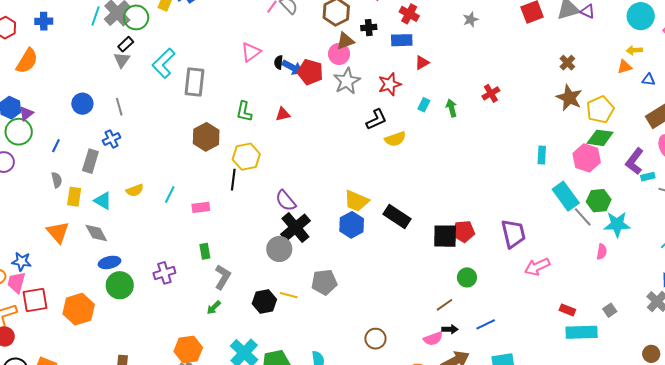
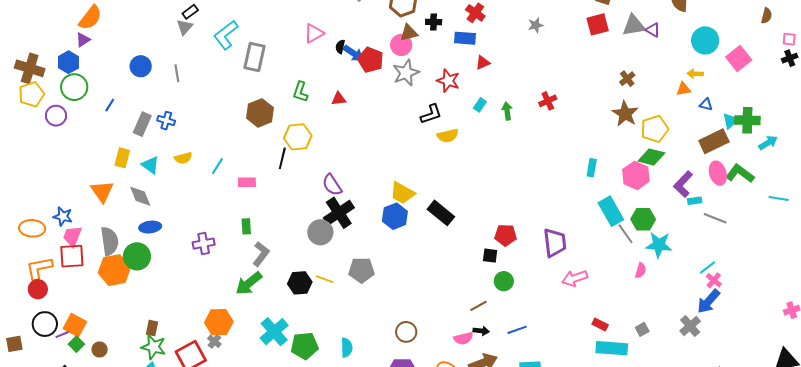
red star: (390, 84) -> (448, 81), turned 30
purple triangle: (26, 113) -> (83, 40), moved
blue cross: (112, 139) -> (166, 121), moved, turned 36
gray semicircle: (57, 180) -> (110, 241), moved, size x1.8
black square: (445, 236) -> (490, 256), moved, size x0.6
pink trapezoid: (16, 282) -> (72, 236), moved
green circle: (120, 285) -> (137, 256), moved
green arrow: (214, 308) -> (249, 283), size x1.8

